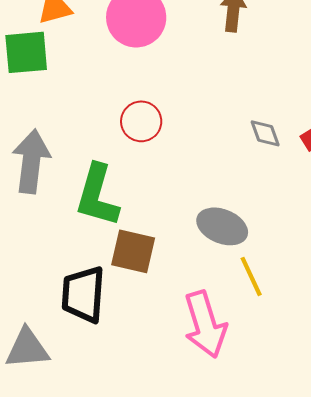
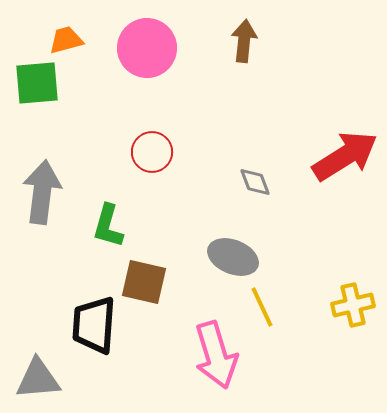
gray diamond: (265, 133) -> (255, 182), moved
green L-shape: (97, 195) -> (108, 226), size x0.7

